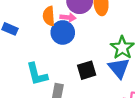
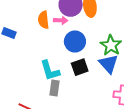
blue circle: (63, 32) -> (75, 42), moved
cyan L-shape: (37, 74) -> (50, 70), moved

